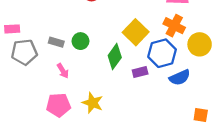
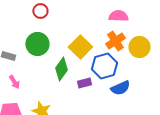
orange cross: (174, 26) -> (115, 41), turned 30
green circle: (80, 41) -> (37, 44), moved, size x1.5
yellow circle: (200, 44) -> (139, 47), moved

